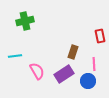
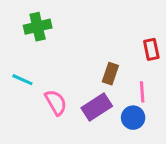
cyan line: (15, 56) -> (22, 80), turned 32

